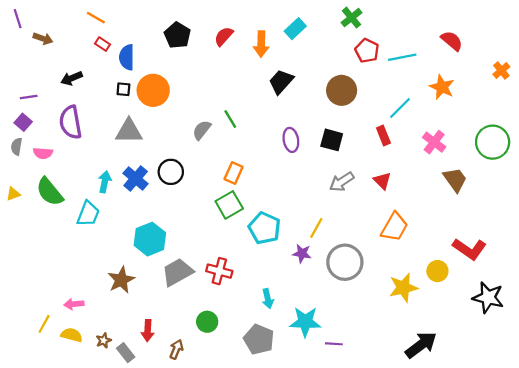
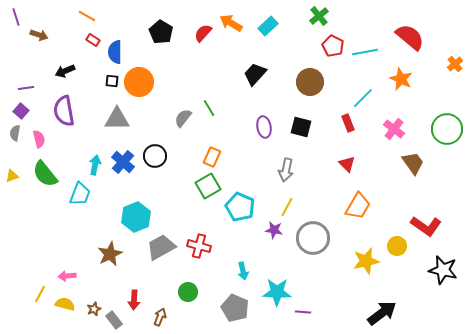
red semicircle: (452, 41) -> (410, 37), size x1.4
orange arrow: (261, 44) -> (231, 23), moved, turned 120
pink semicircle: (43, 153) -> (39, 139), turned -108
gray arrow: (342, 182) -> (286, 170), moved, turned -45

